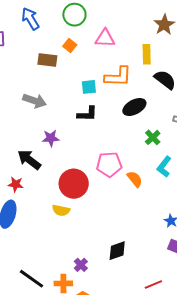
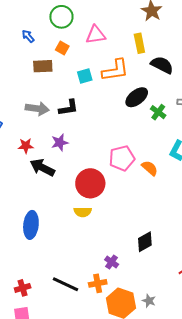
blue arrow: (30, 19) -> (28, 36), moved, size x0.6
cyan square: (89, 87) -> (85, 76), moved
black L-shape: (87, 114) -> (68, 108), moved
green cross: (153, 137) -> (158, 112), moved
red star: (16, 184) -> (26, 146), moved

